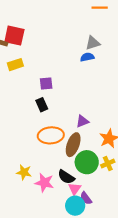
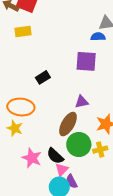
purple square: (46, 84) -> (86, 61), moved, size x1.5
black rectangle: (42, 105) -> (43, 77), turned 72
orange ellipse: (51, 135) -> (21, 107), moved
yellow star: (24, 172) -> (15, 128), moved

